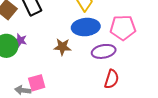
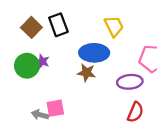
blue ellipse: (86, 27) -> (94, 53), moved

